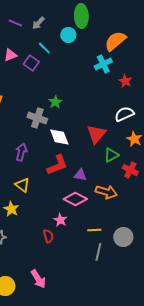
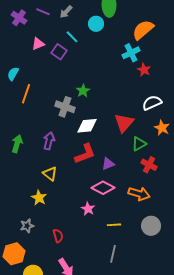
red star: (125, 81) -> (144, 70), moved
white diamond: (59, 137) -> (87, 126), turned -75
red cross: (130, 170) -> (149, 165), moved
purple triangle: (80, 175) -> (108, 164), turned -32
orange arrow: (106, 192) -> (139, 194), moved
yellow line: (94, 230) -> (114, 225), moved
red semicircle: (48, 236) -> (58, 236), moved
gray line: (98, 252) -> (113, 254), moved

